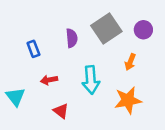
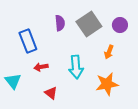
purple semicircle: (72, 38) -> (60, 23), moved
blue rectangle: (33, 49) -> (28, 41), size x1.6

